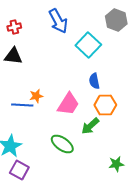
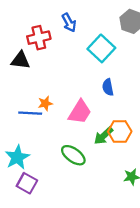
blue arrow: (58, 21) -> (69, 23), size x0.7
red cross: (14, 27) -> (39, 38), moved, size x1.5
orange hexagon: (105, 105) -> (120, 131), moved

